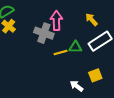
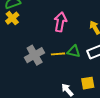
gray cross: (44, 33) -> (35, 55), moved, turned 30

